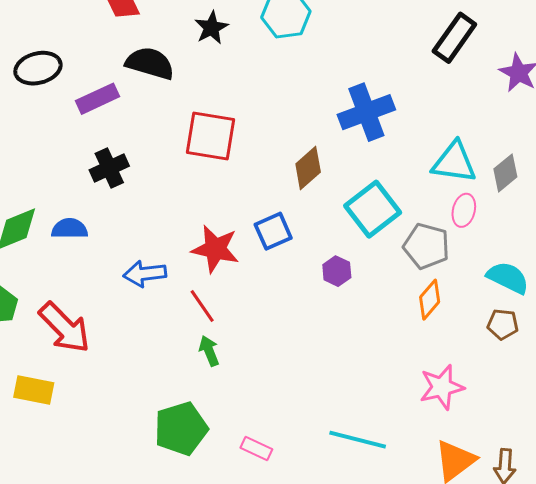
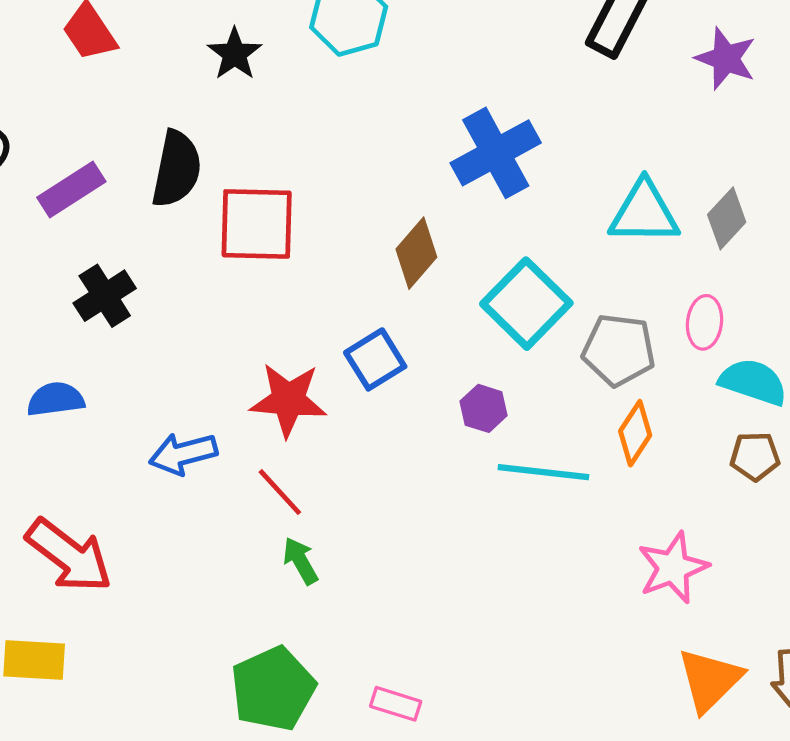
black semicircle: (150, 63) -> (177, 169), moved, turned 93
pink ellipse: (464, 210) -> (705, 322), moved
cyan line: (358, 440) -> (543, 472), moved

